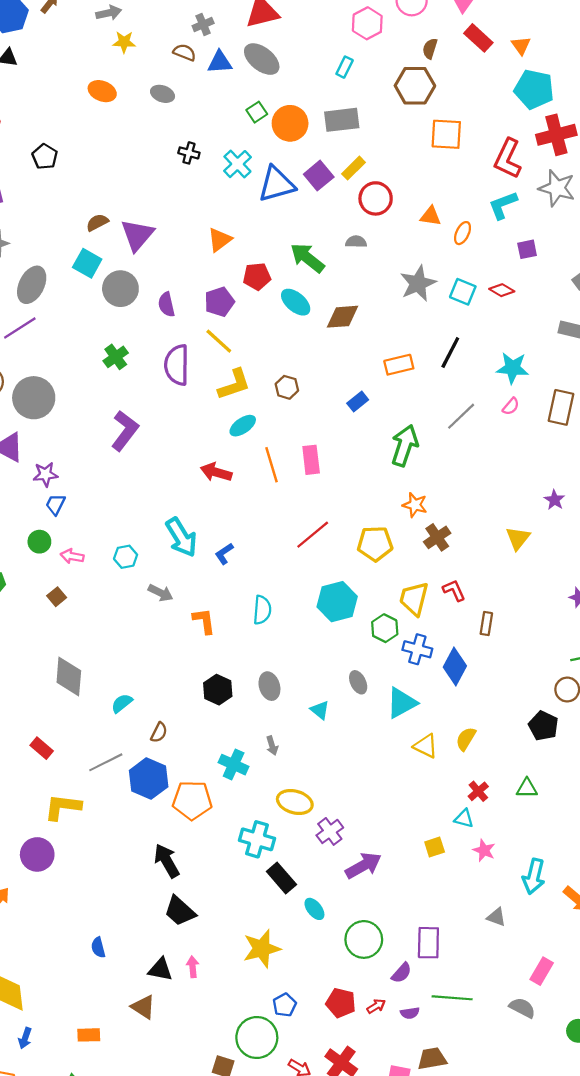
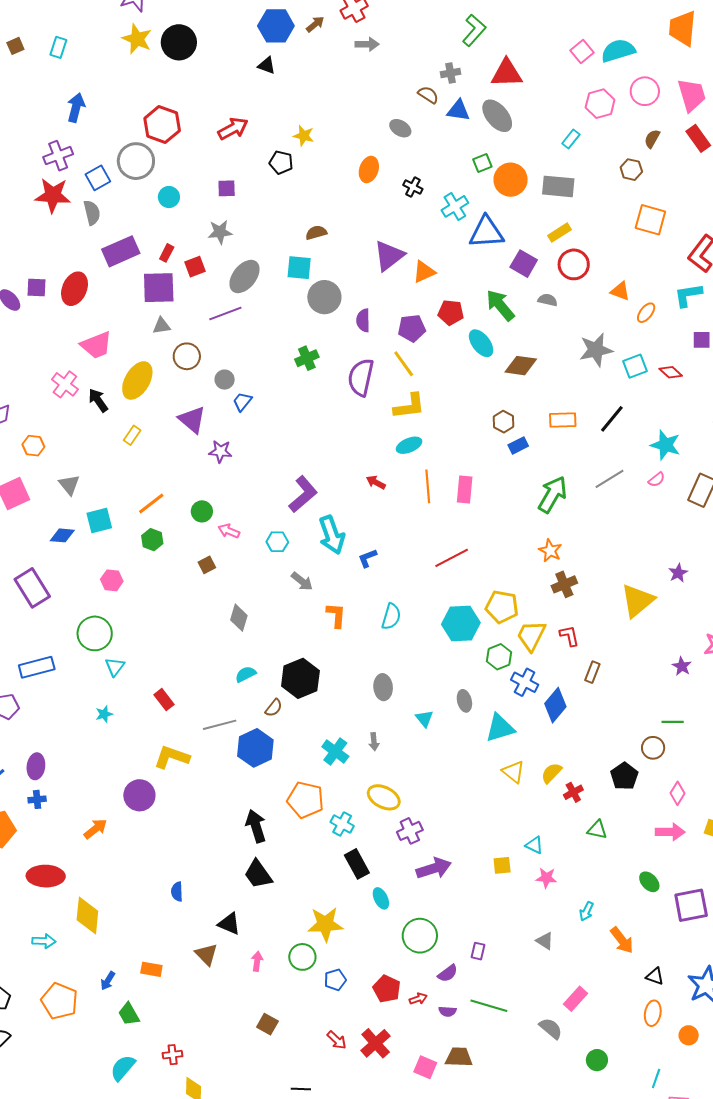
yellow star: (124, 42) -> (304, 136), moved
brown hexagon: (415, 86) -> (631, 170), size x0.6
orange ellipse: (102, 91) -> (369, 169), moved, turned 75
black pentagon: (45, 157) -> (281, 162), turned -30
purple square: (319, 176) -> (524, 264), moved, turned -32
purple triangle: (137, 235) -> (389, 256), moved
cyan square: (87, 263) -> (299, 268), turned -36
cyan square: (463, 292) -> (635, 366), turned 35
brown hexagon: (287, 387) -> (504, 422), moved
gray circle: (34, 398) -> (225, 380), size x0.5
purple L-shape: (125, 431) -> (303, 494), moved
red arrow: (216, 472) -> (376, 482), size x0.7
blue trapezoid: (55, 504) -> (242, 402), moved
yellow triangle: (518, 538) -> (637, 601), size x1.5
yellow pentagon: (375, 544) -> (502, 607), moved
gray diamond: (69, 677) -> (239, 618), moved, size x0.7
black hexagon: (218, 690) -> (300, 678), moved, size x1.4
red cross: (478, 791) -> (573, 792), moved
orange pentagon: (192, 800) -> (305, 800), moved
cyan cross: (257, 839) -> (342, 824), size x0.7
pink star: (484, 850) -> (546, 878), turned -30
cyan arrow: (534, 876) -> (587, 911), size x0.6
purple rectangle: (428, 943) -> (478, 951), size x0.6
pink arrow: (193, 967) -> (257, 961), moved
blue arrow: (25, 1038) -> (108, 981), moved
green circle: (257, 1038) -> (302, 957), moved, size x0.7

